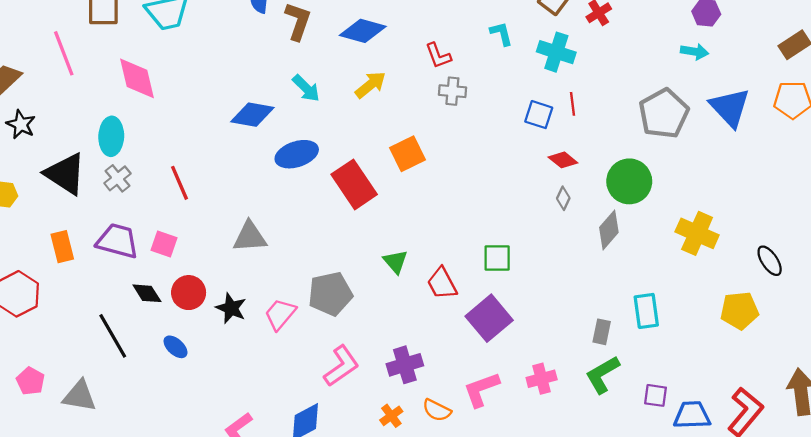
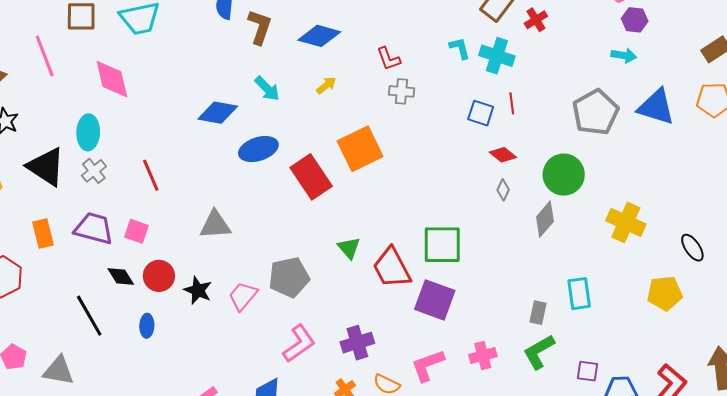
cyan L-shape: (501, 34) -> (460, 48), moved
yellow arrow: (370, 85) -> (326, 85), size x0.7
blue triangle: (730, 108) -> (656, 107), turned -30
orange square: (407, 154) -> (360, 149), size x1.4
green square: (497, 258) -> (442, 245), size x1.5
red trapezoid: (442, 283) -> (392, 268), size x1.4
purple square: (489, 318) -> (435, 300), turned -30
blue ellipse: (175, 347) -> (147, 326), turned 50

